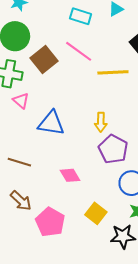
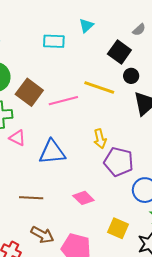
pink line: (79, 51) -> (63, 101), moved, turned -36
yellow line: (113, 72) -> (99, 87), turned 36

